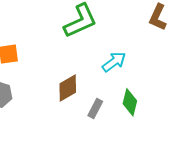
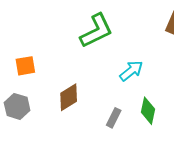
brown diamond: (68, 88) -> (69, 97), moved

